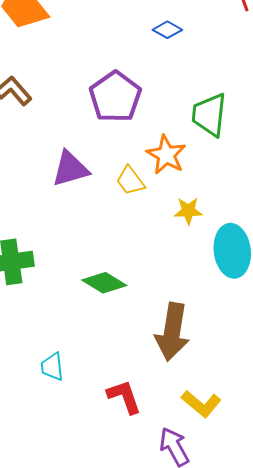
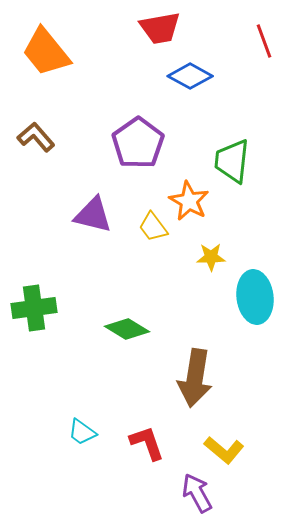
blue diamond: (167, 30) -> (190, 76), size x1.5
purple triangle: (70, 169) -> (93, 215), turned 30
cyan trapezoid: (52, 367) -> (82, 432), moved, turned -48

